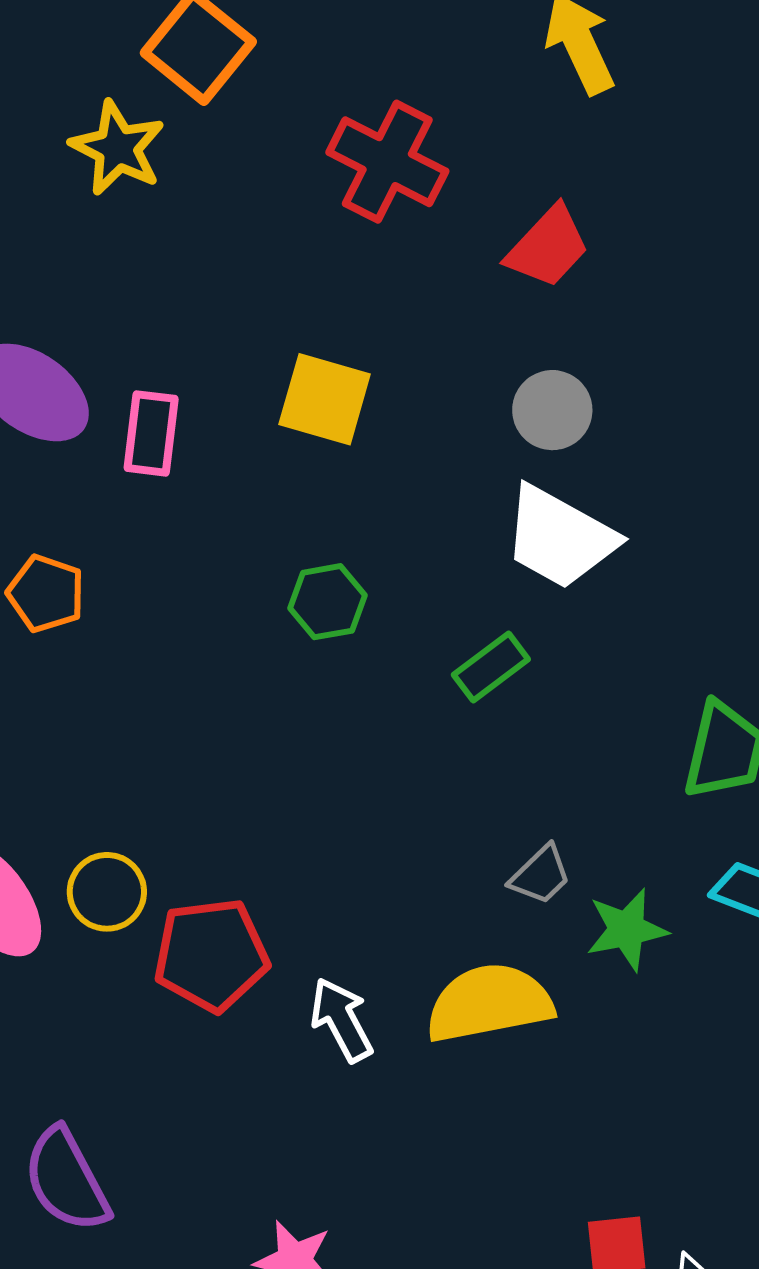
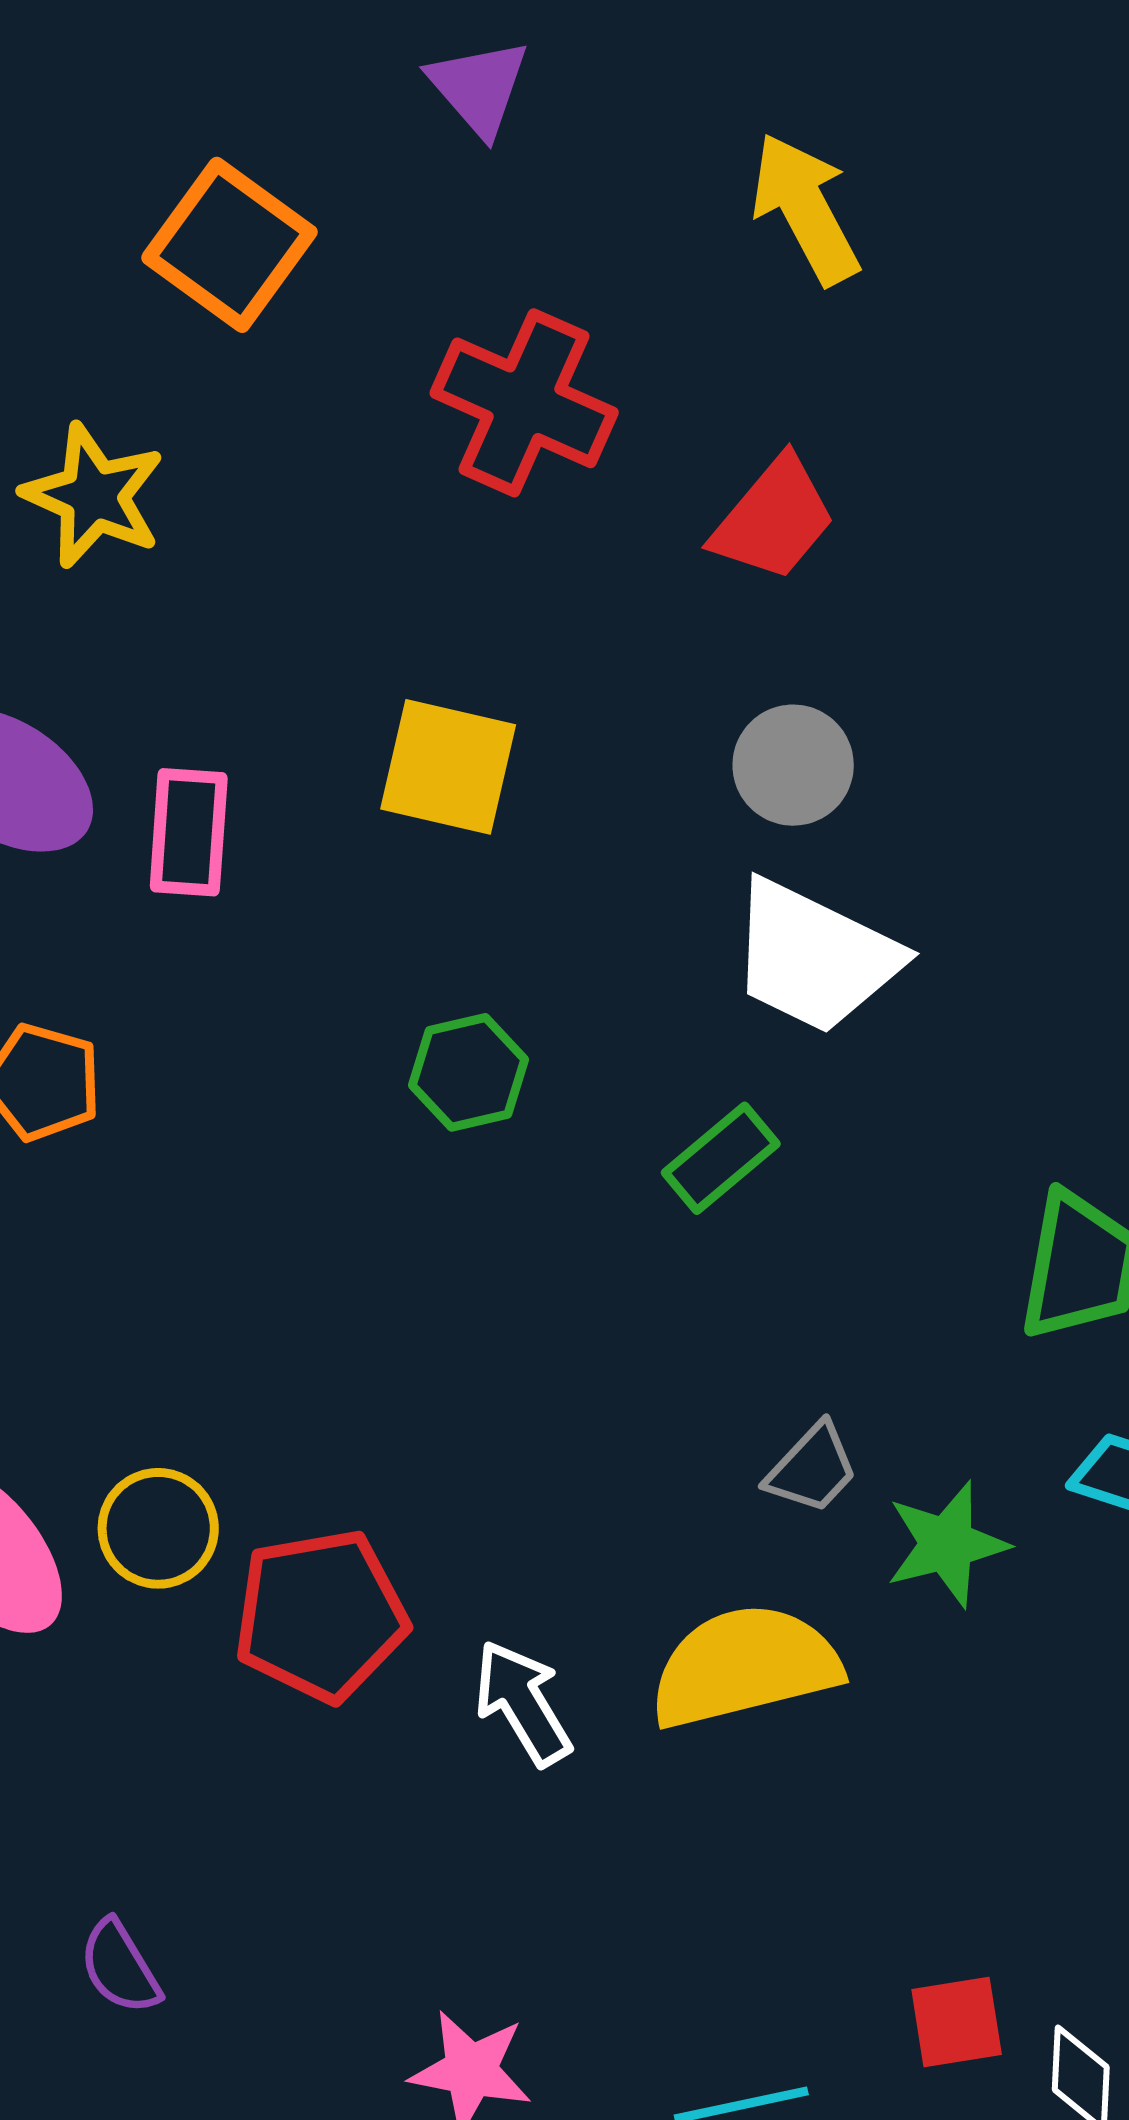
yellow star: (118, 148) -> (94, 496), moved
purple semicircle: (66, 1180) -> (120, 1967), size x0.6

